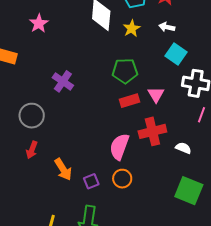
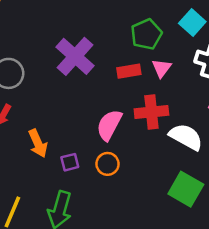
green pentagon: (125, 71) -> (146, 34), moved, turned -30
purple cross: (63, 81) -> (75, 56), moved, size x1.5
white semicircle: (183, 148) -> (186, 137), size x1.8

